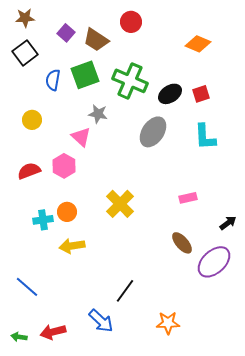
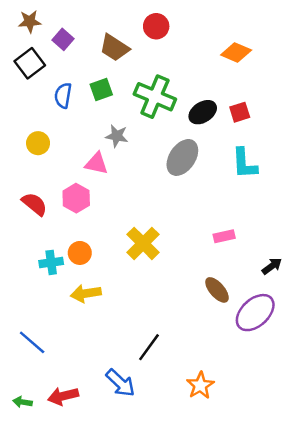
purple square: (66, 33) -> (63, 39), moved
green square: (85, 75) -> (101, 89), size x0.7
pink triangle: (81, 137) -> (96, 163), turned -30
red semicircle: (29, 171) -> (34, 204), turned 60
orange star: (168, 323) -> (200, 385), turned -30

